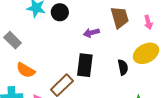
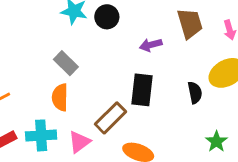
gray rectangle: (13, 40) -> (66, 63), moved
orange semicircle: (26, 70) -> (60, 97), turned 60

